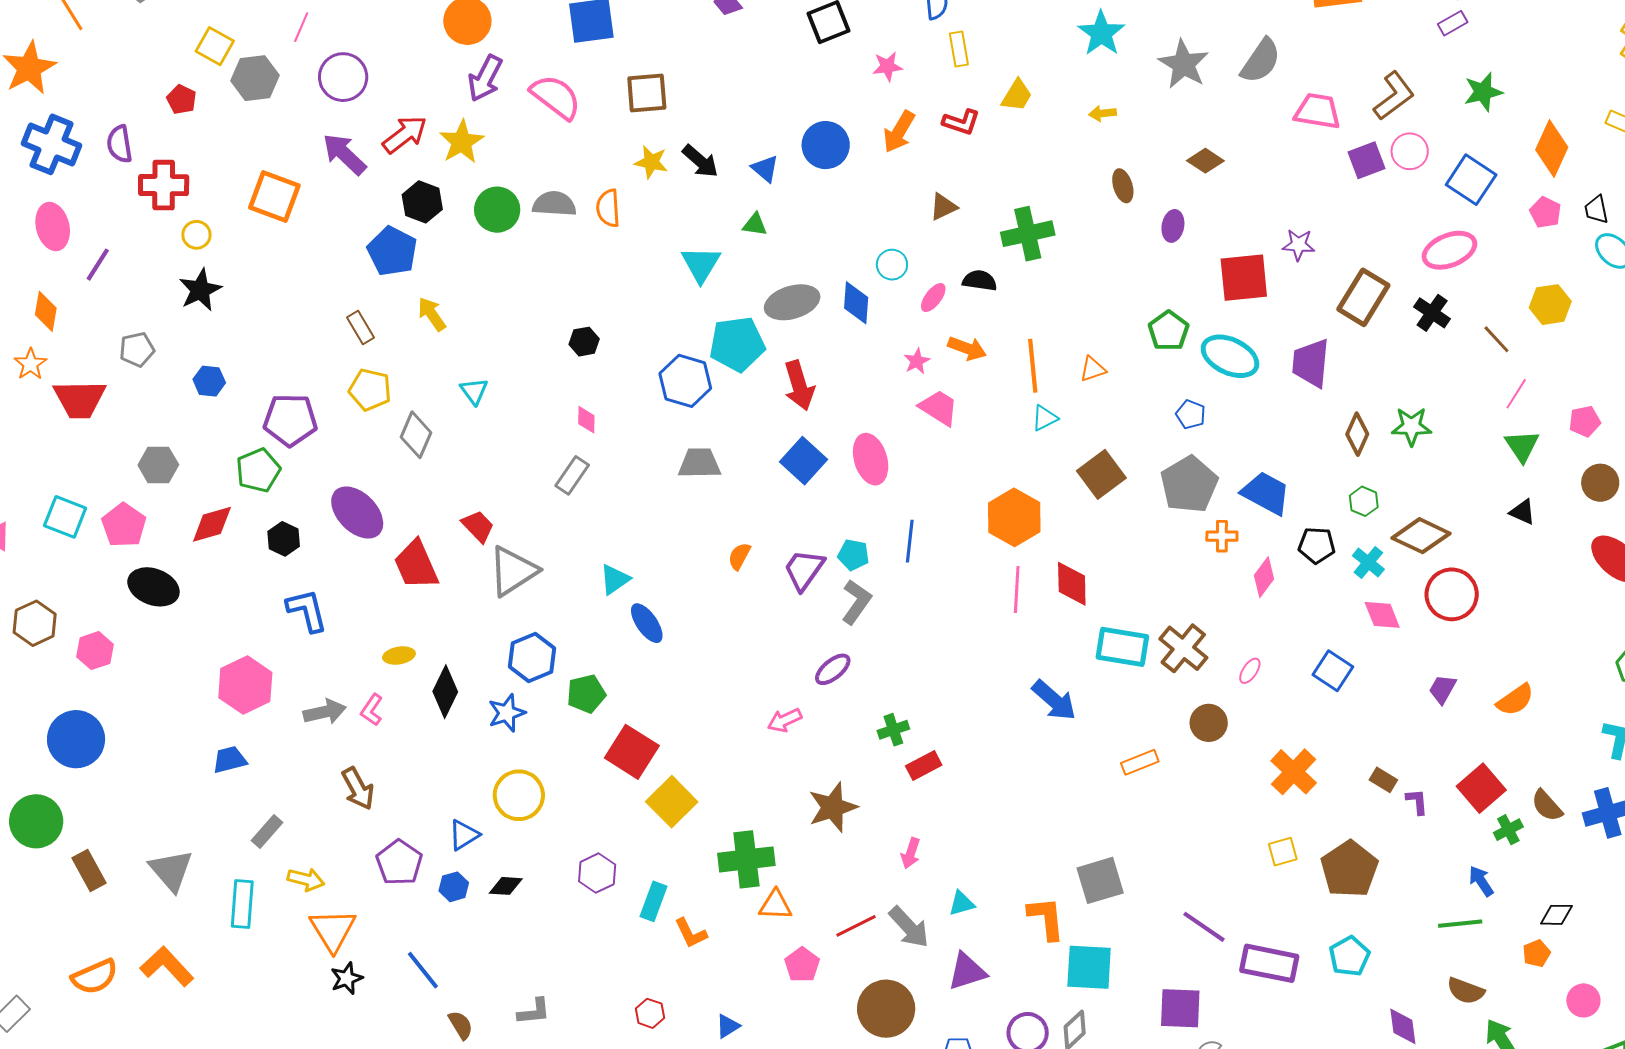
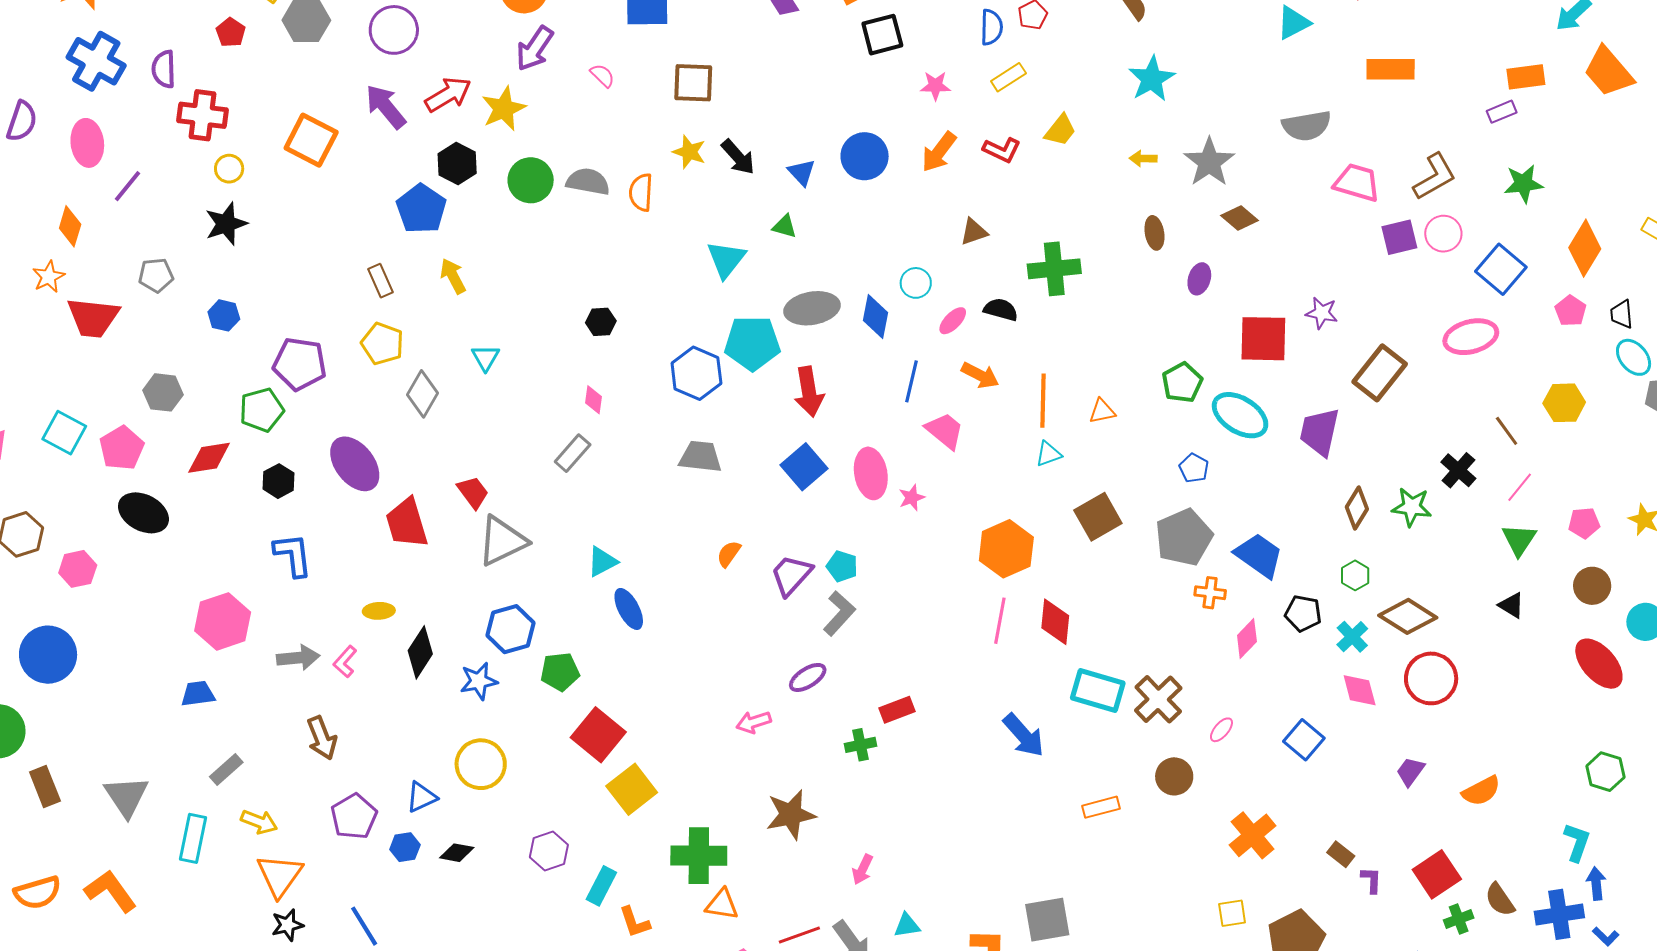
yellow rectangle: (959, 49) -> (1008, 77), turned 60
gray semicircle: (1261, 61) -> (1307, 126), turned 39
gray star: (1184, 64) -> (1209, 162), moved
pink semicircle: (556, 97) -> (602, 76), size x0.5
black cross: (1432, 313) -> (1458, 470), moved
pink star: (917, 361) -> (912, 498), moved
blue line: (910, 541) -> (911, 381), moved
red rectangle: (924, 765) -> (897, 710), moved

